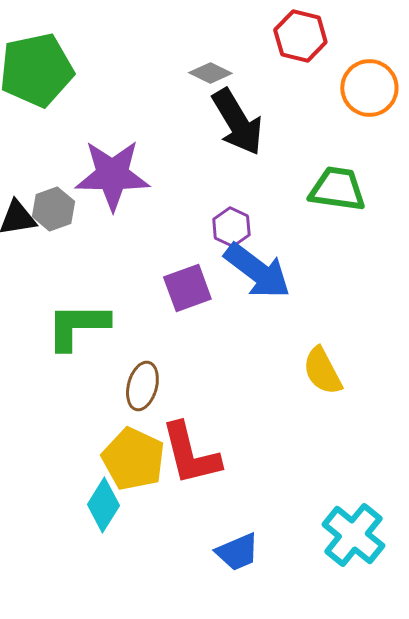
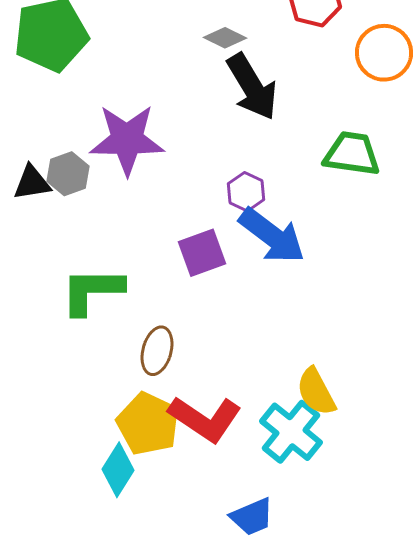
yellow semicircle: (322, 371) -> (316, 392), moved
red L-shape: (190, 454) -> (205, 419), turned -42
cyan cross: (353, 535) -> (291, 432), moved

